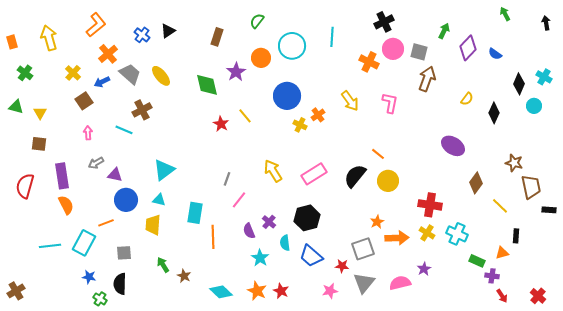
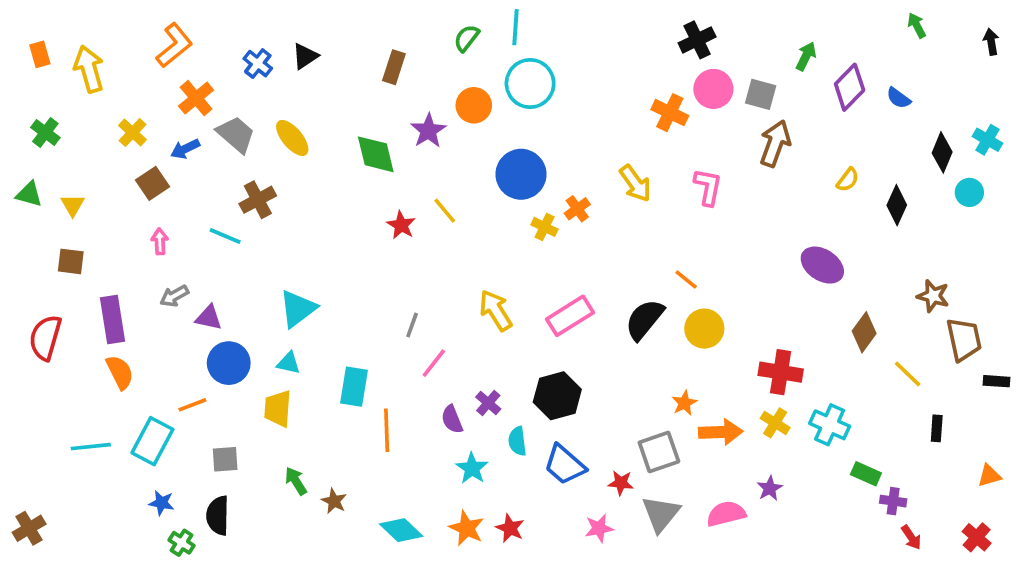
cyan line: (332, 37) -> (516, 27), moved
orange rectangle: (12, 42) -> (40, 54), moved
orange triangle: (502, 253) -> (989, 476), moved

